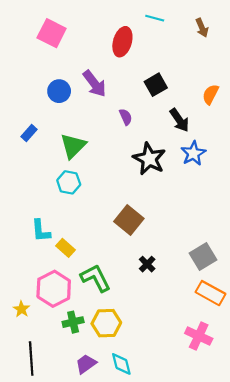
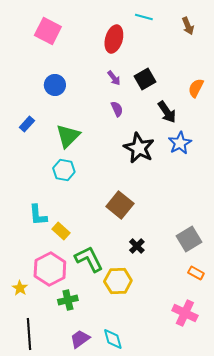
purple arrow: (95, 84) -> (114, 78), moved, size x0.6
orange rectangle: (211, 293) -> (196, 273), size x0.6
yellow hexagon: (106, 323) -> (118, 281), moved

